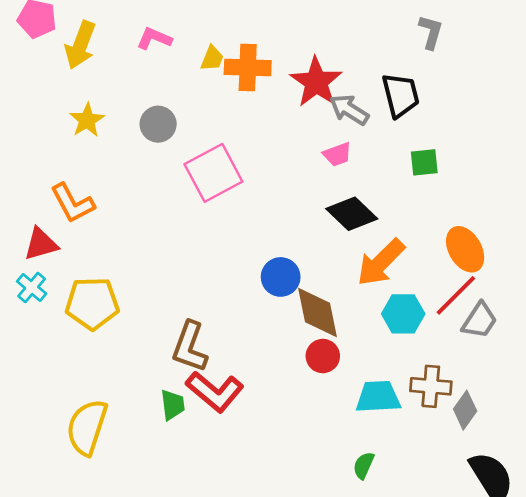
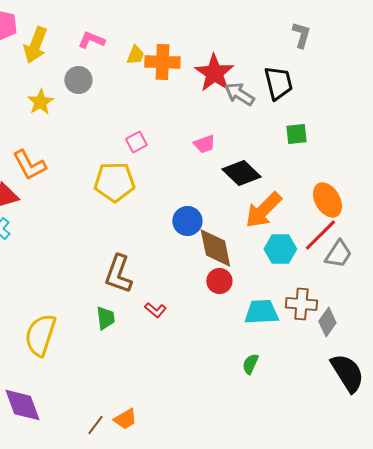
gray circle: (158, 124) -> (78, 80), moved
pink trapezoid: (337, 154) -> (204, 144), moved
pink square: (213, 173) -> (136, 142), size x0.5
yellow pentagon: (92, 303) -> (114, 182), moved
red L-shape: (215, 392) -> (155, 310), moved, size x0.5

